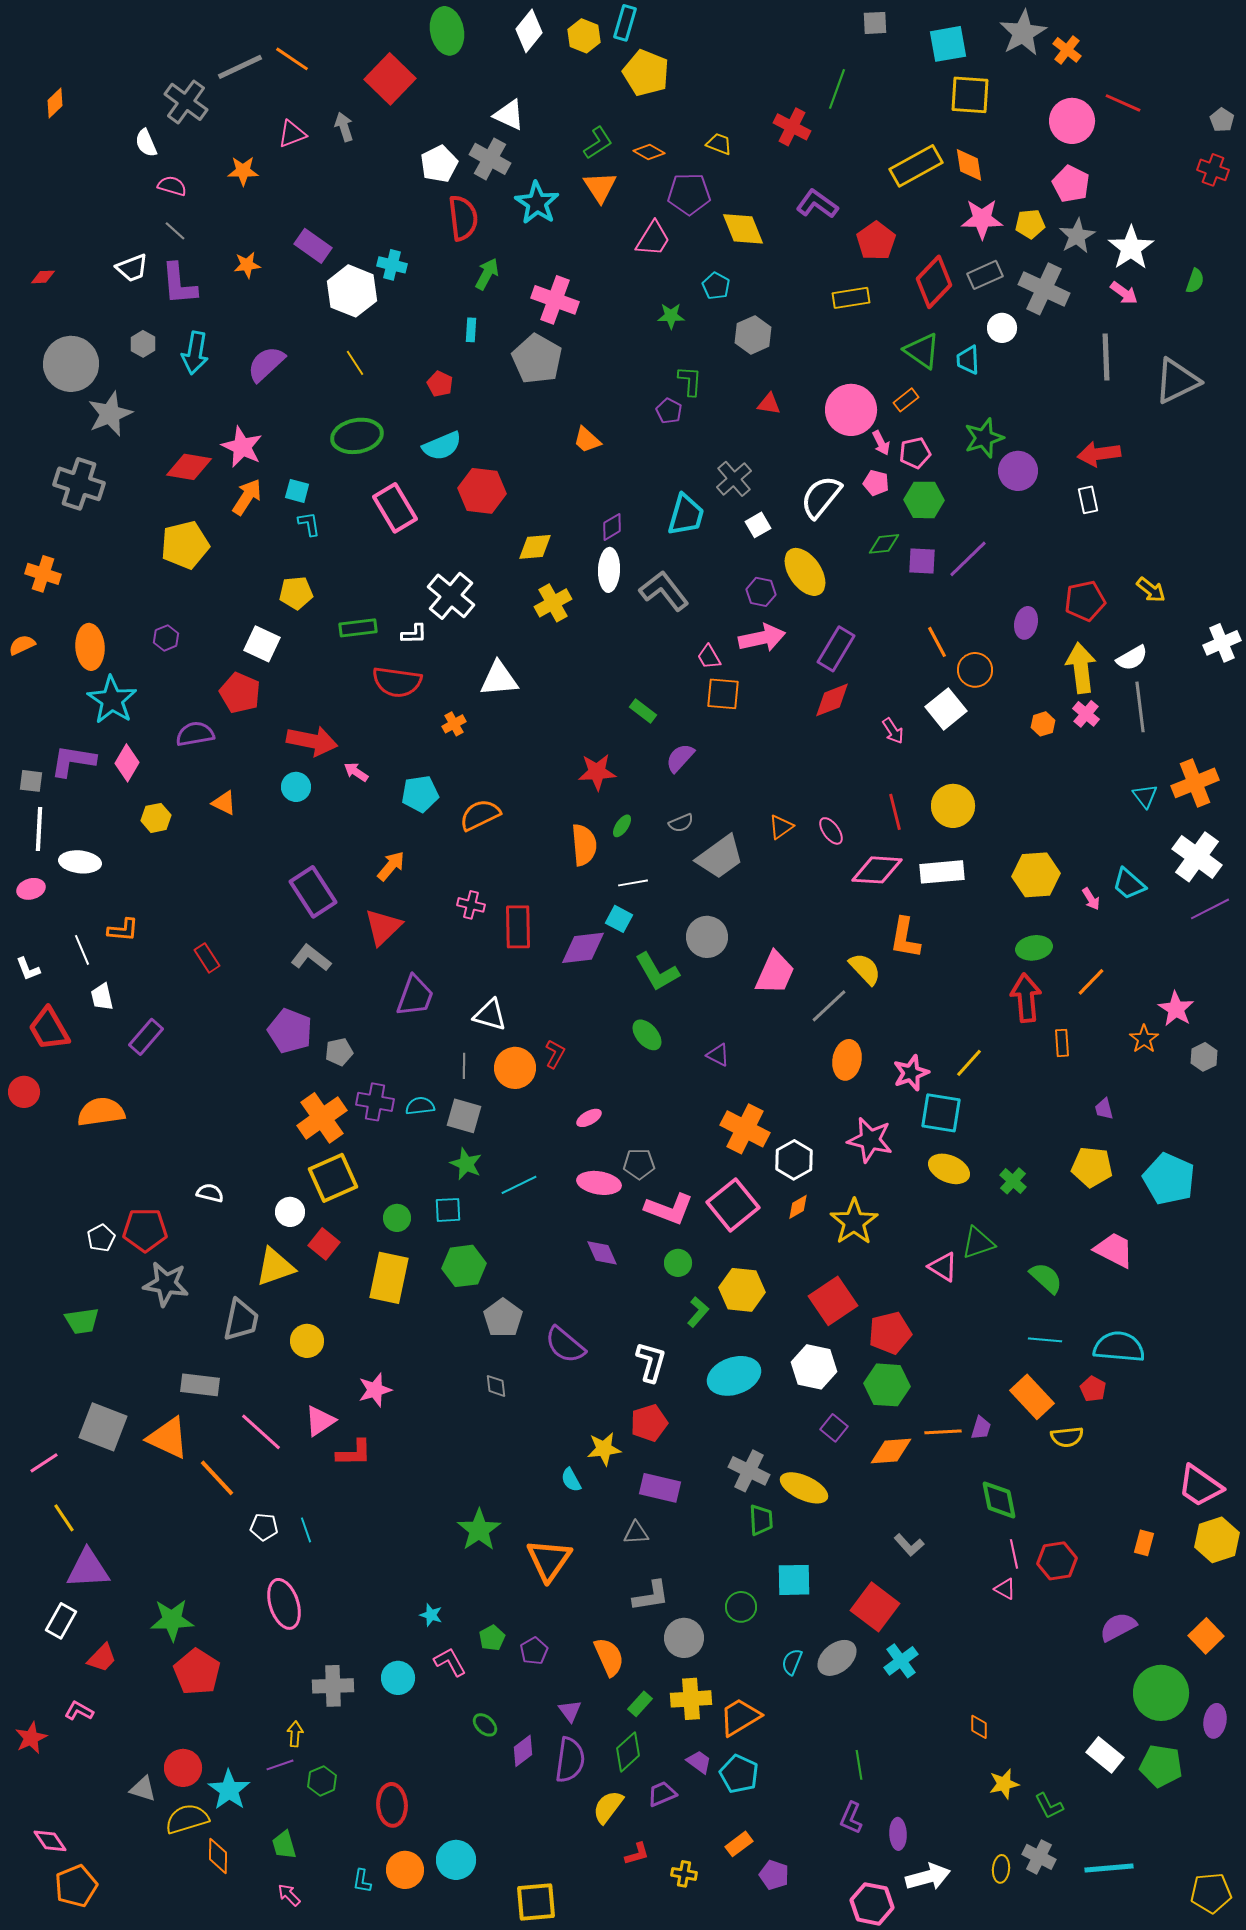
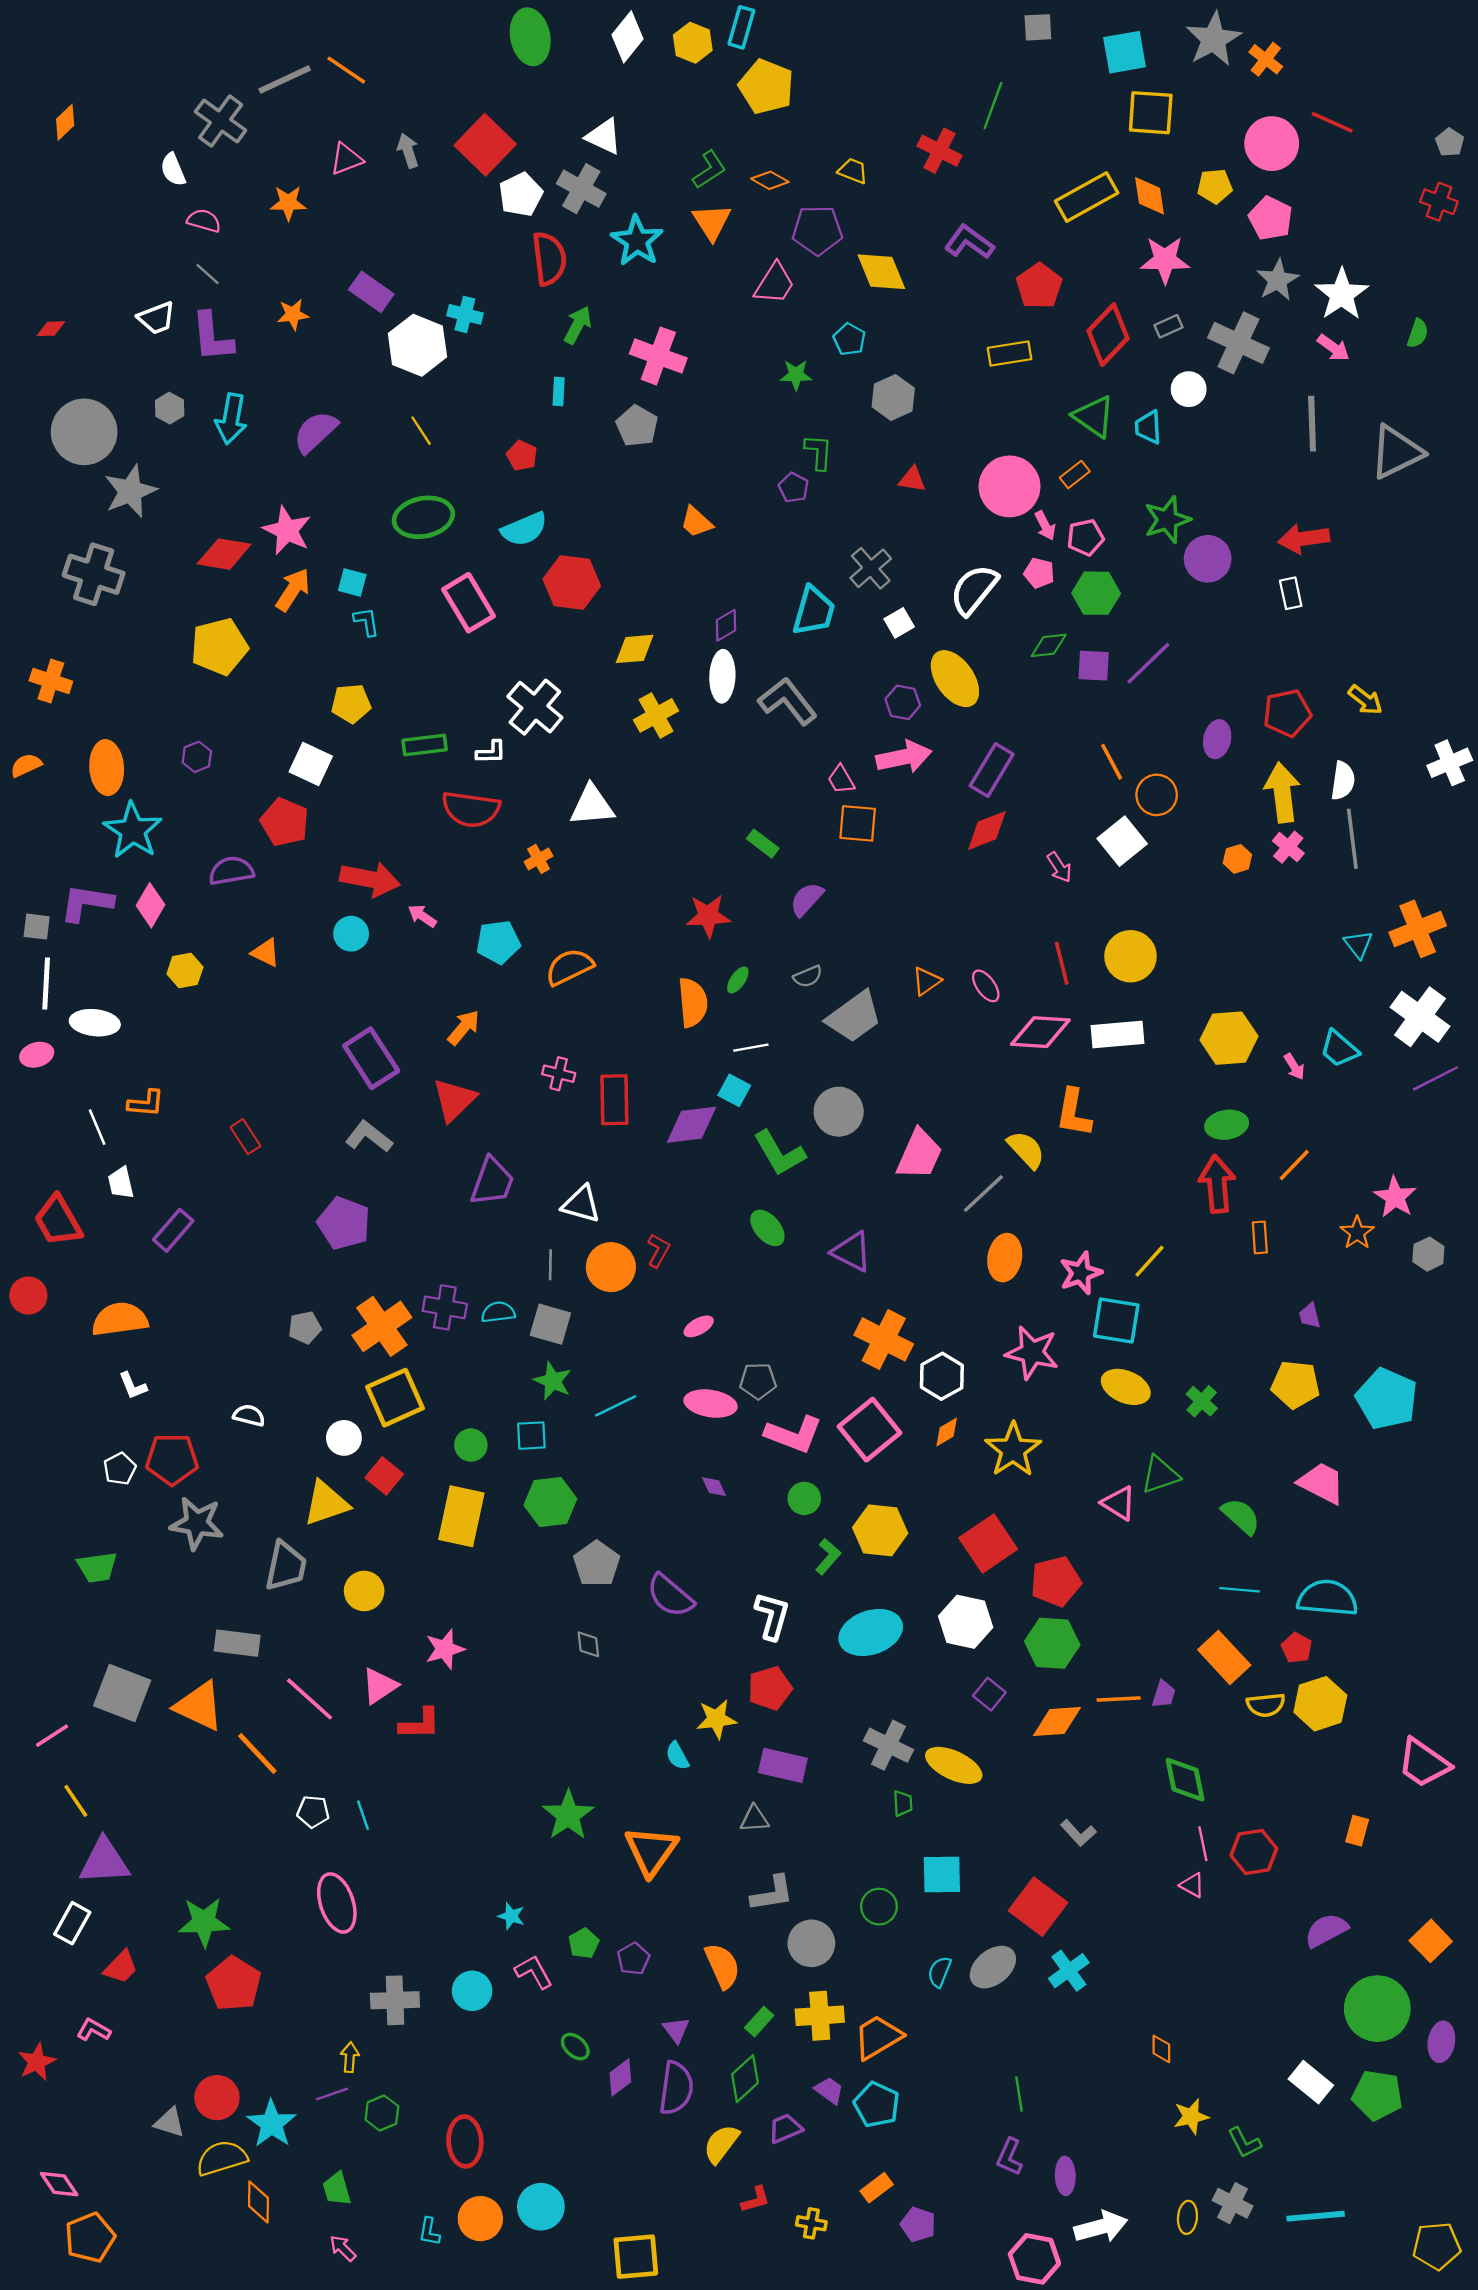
red square: (390, 79) -> (485, 145), moved
yellow pentagon: (1030, 224) -> (1215, 186), moved
gray rectangle: (985, 275) -> (1168, 326), size x0.7
gray pentagon: (537, 359) -> (637, 426), size x0.7
white semicircle: (1132, 658) -> (1343, 781), turned -52
white L-shape: (28, 969) -> (133, 1386), moved
gray pentagon: (339, 1052) -> (305, 1328), moved
purple triangle: (718, 1055) -> (852, 1252), size x1.5
purple diamond: (602, 1253) -> (714, 1487), size x0.7
green trapezoid: (761, 1520) -> (903, 1803), size x0.7
yellow hexagon: (1217, 1540) -> (1320, 1704), moved

